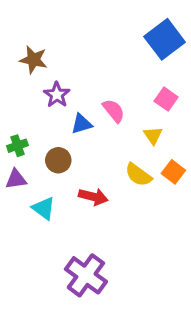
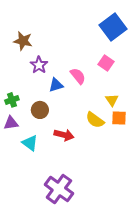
pink square: (166, 99) -> (106, 63), moved
yellow triangle: (153, 135) -> (112, 100), moved
orange square: (173, 172) -> (119, 118), turned -35

